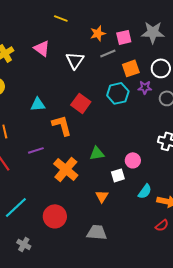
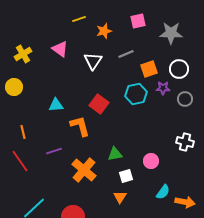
yellow line: (61, 18) -> (79, 19), turned -40
orange star: (98, 33) -> (104, 31), moved
pink square: (124, 37) -> (138, 21), moved
white square: (118, 175) -> (126, 176), moved

